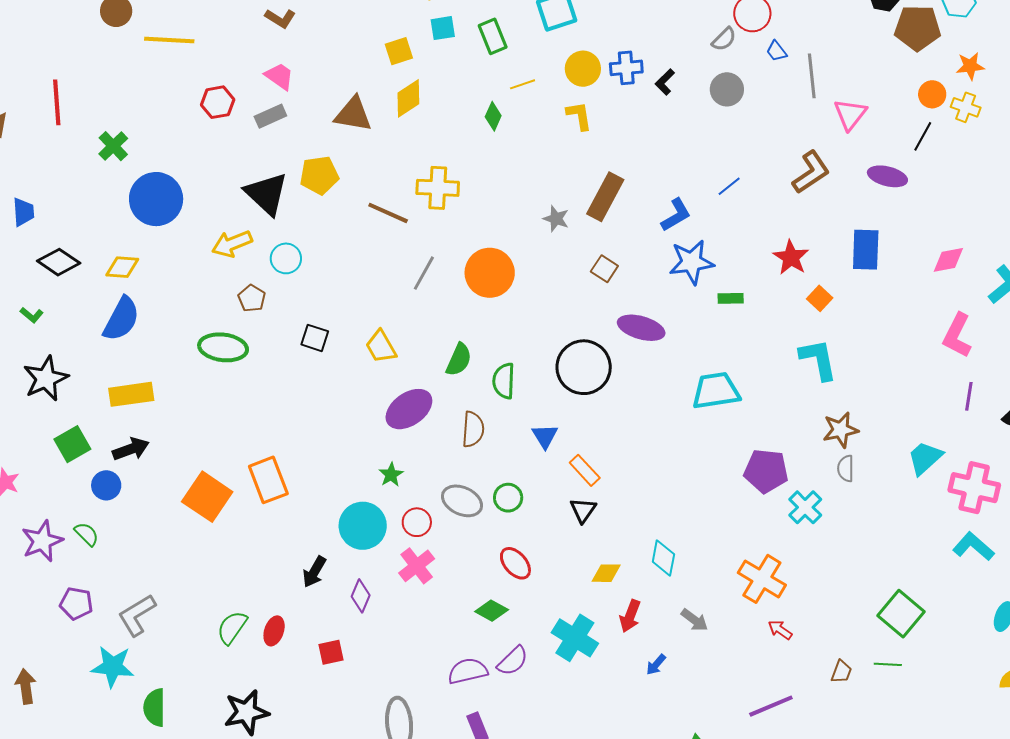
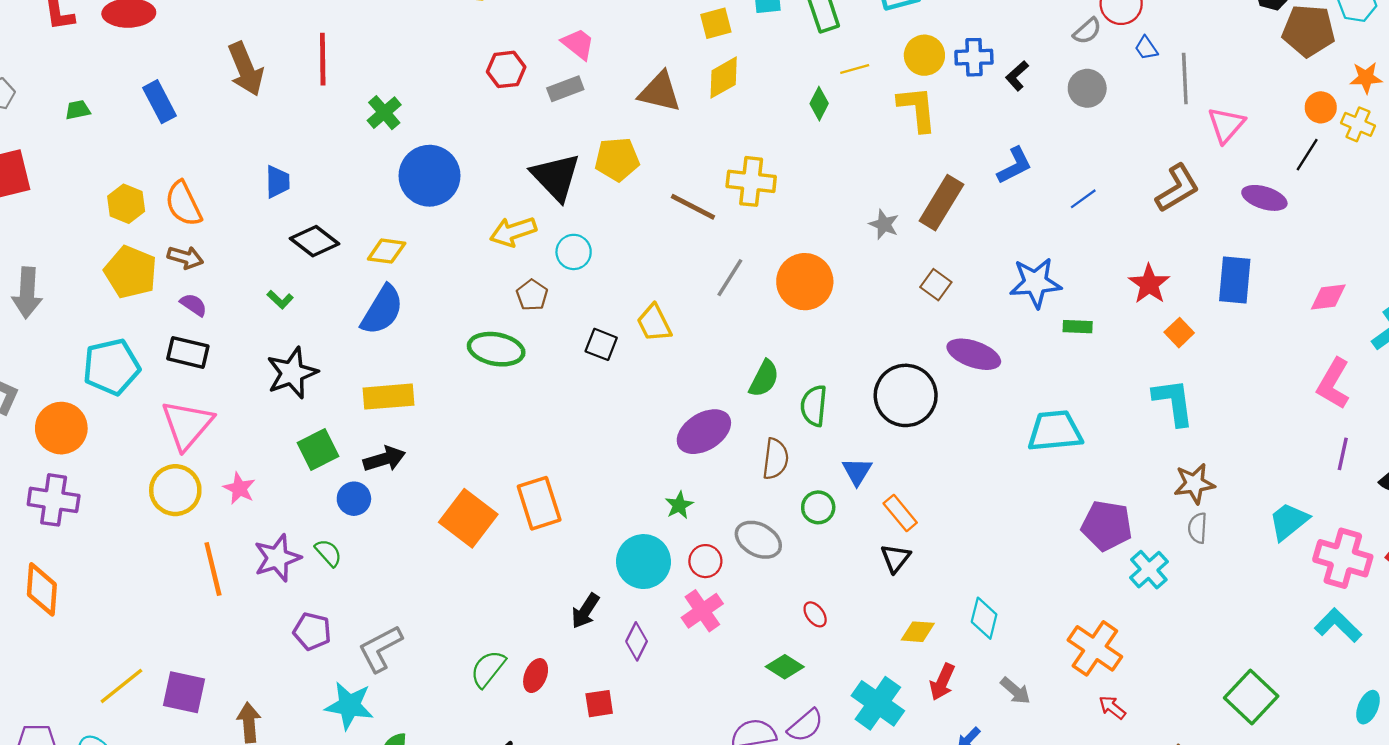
yellow L-shape: (579, 116) -> (917, 109), size x1.4
blue L-shape: (676, 215) -> (1015, 165), moved
yellow trapezoid: (381, 347) -> (654, 323), moved
green circle: (508, 498) -> (818, 507), moved
red ellipse: (515, 563) -> (815, 614), size x0.7

